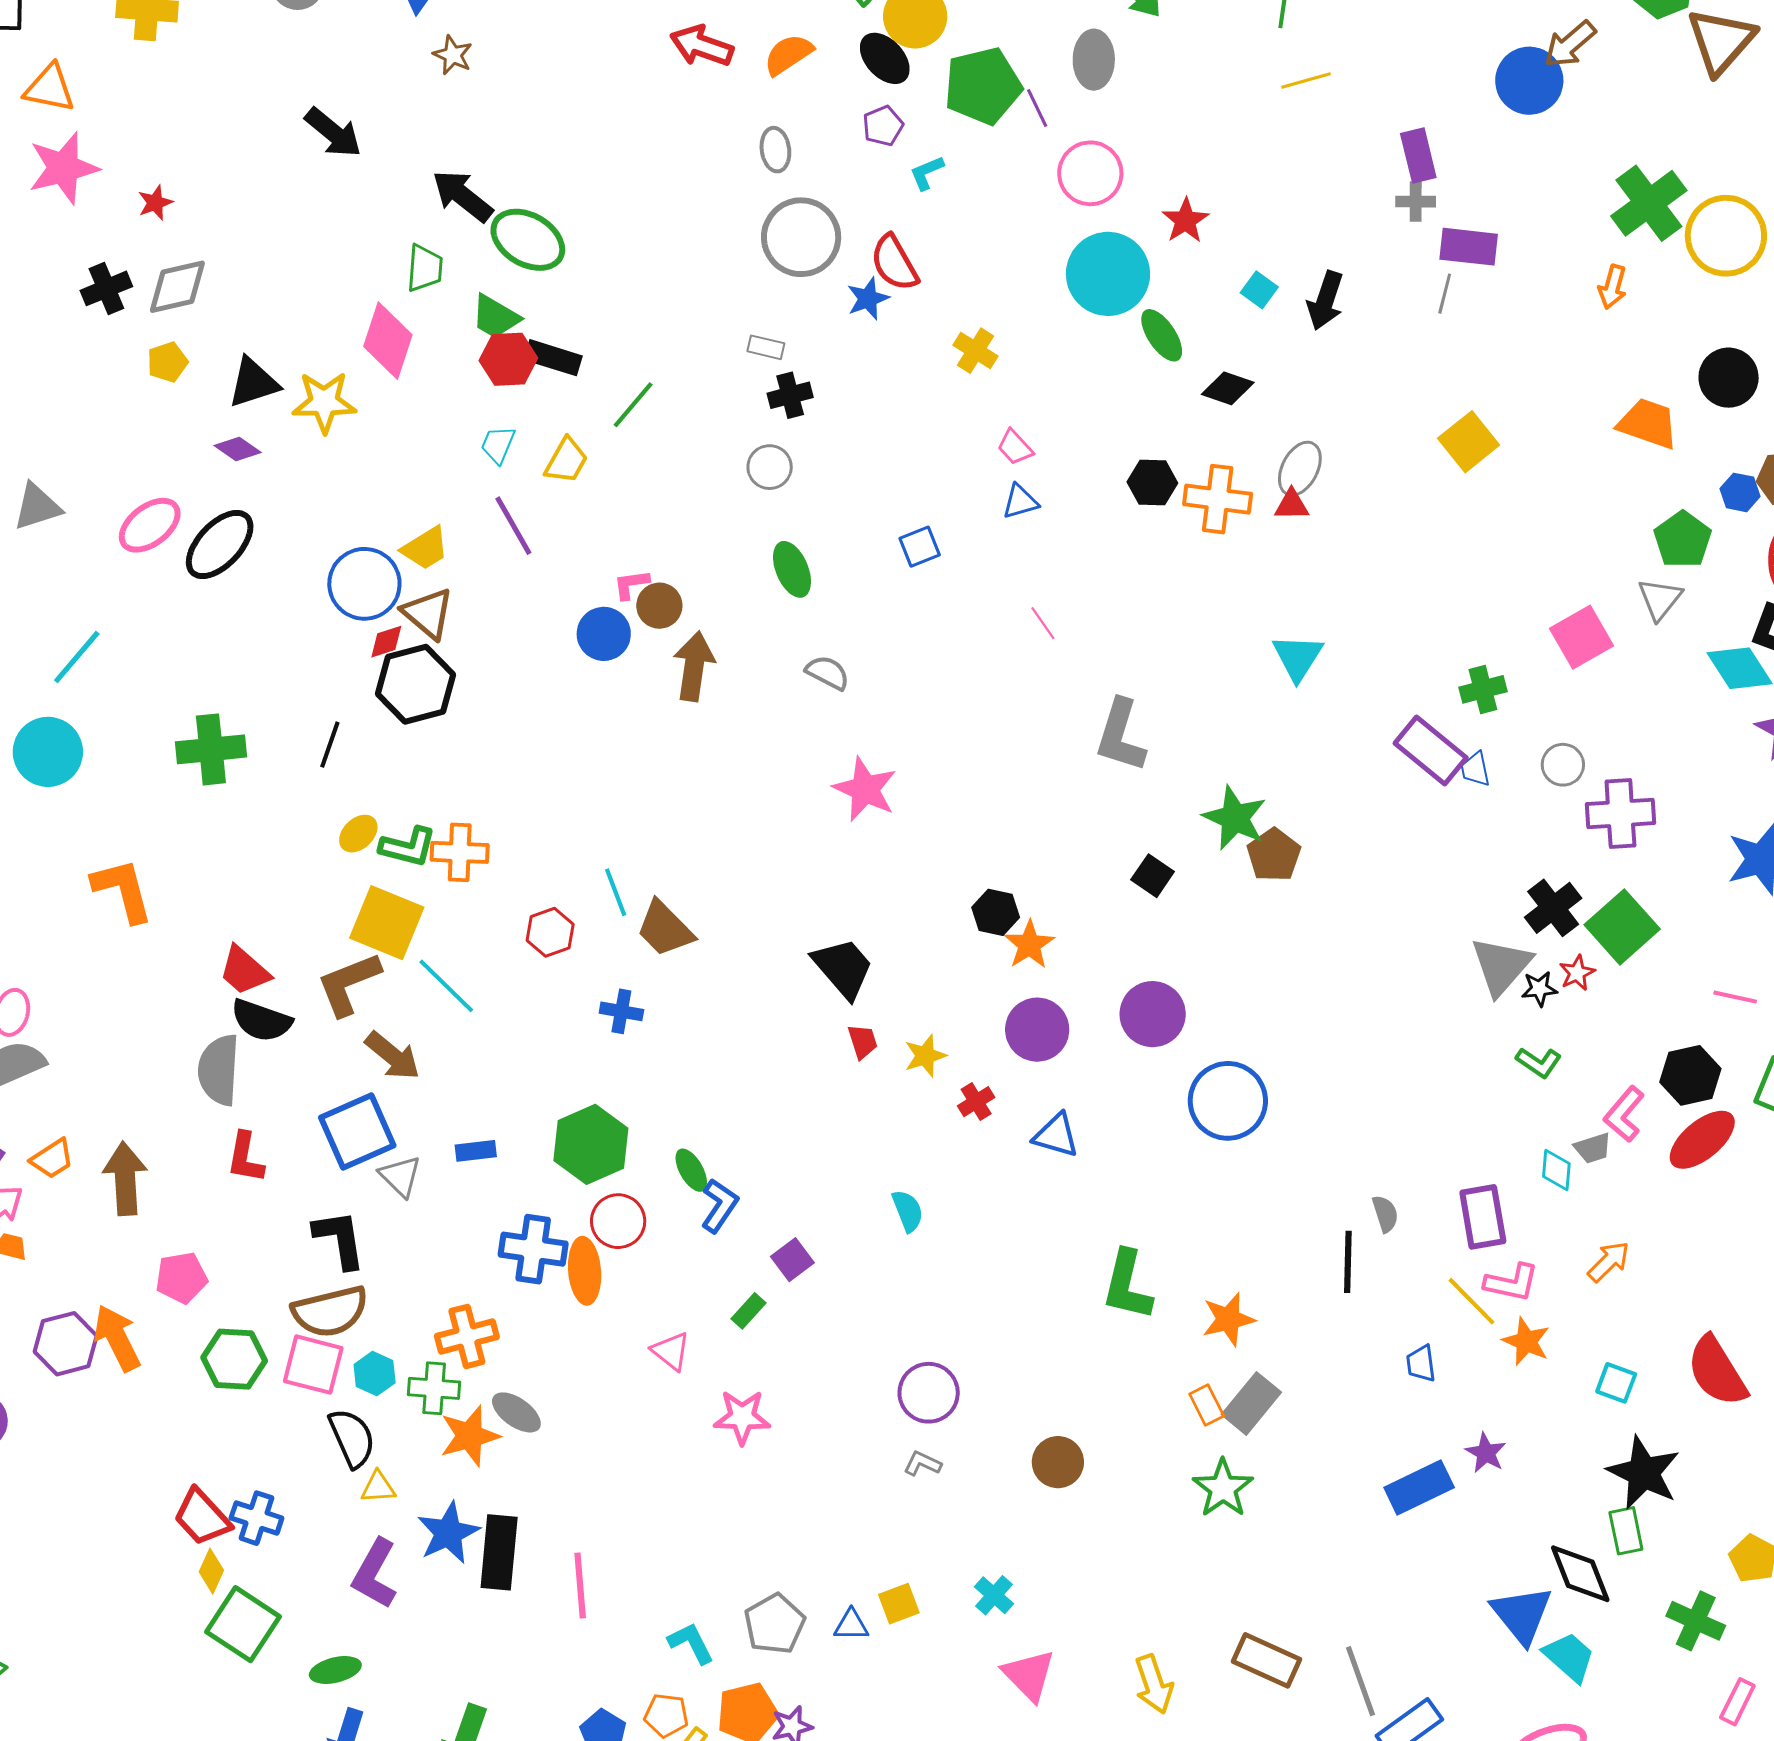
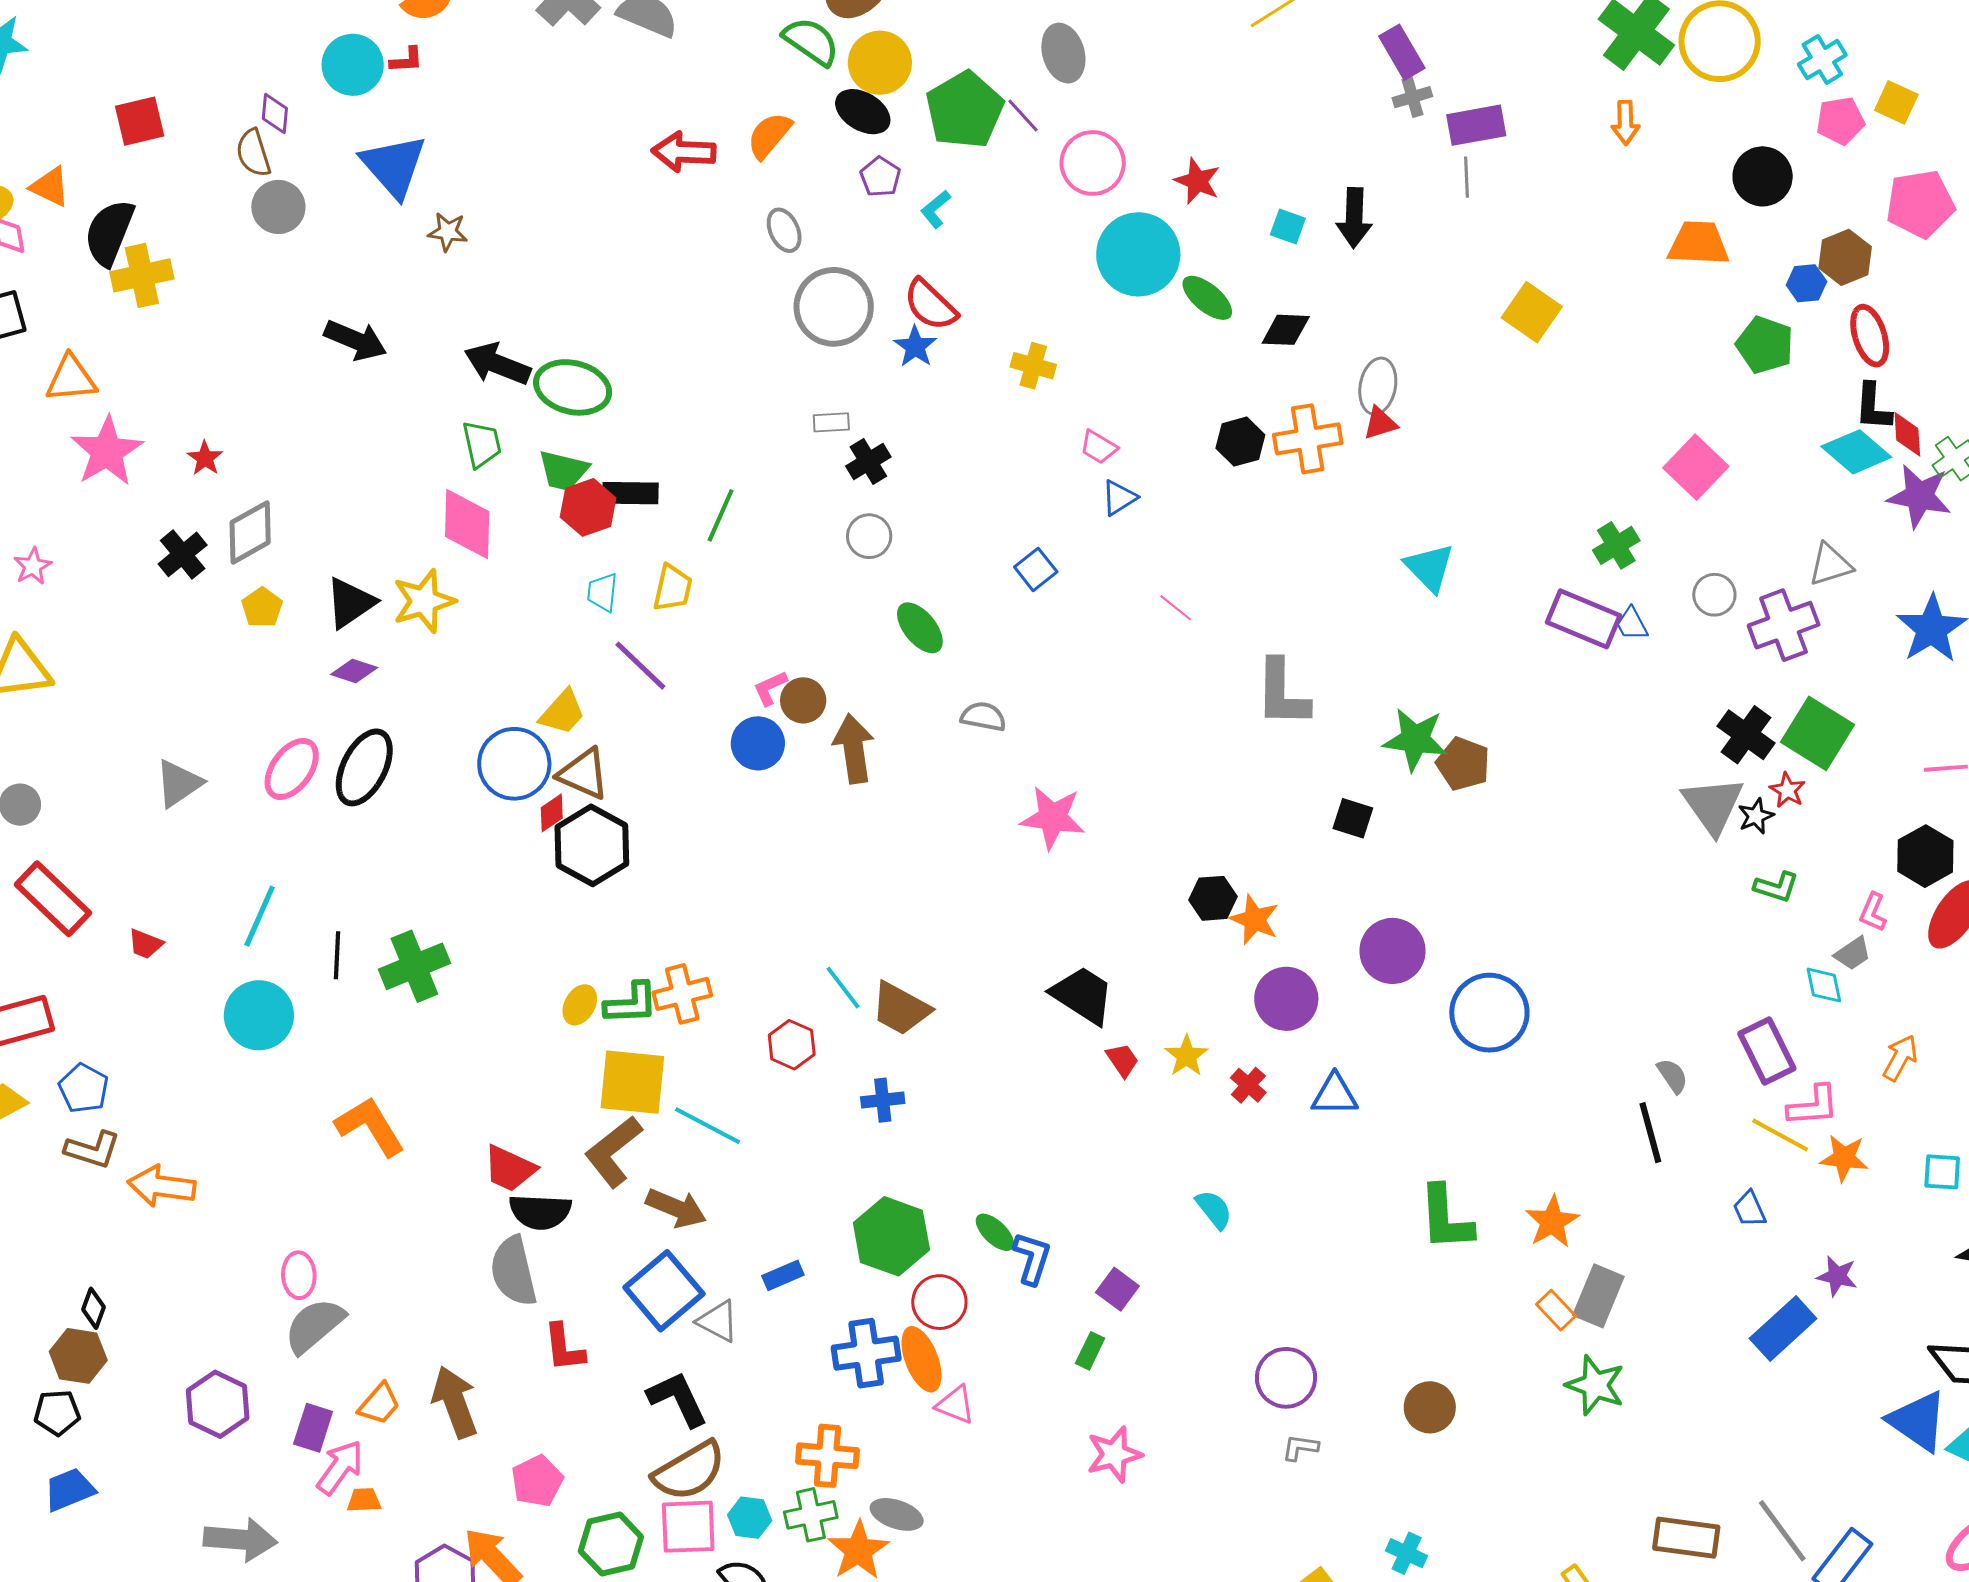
gray triangle: (1660, 599) -> (1830, 565), moved, turned 51
black line: (330, 745) -> (337, 955), moved
pink L-shape: (1624, 1114) -> (1873, 912), size x0.7
orange cross: (467, 1336) -> (827, 1456), turned 36
pink triangle: (671, 1351) -> (955, 1405), moved

